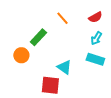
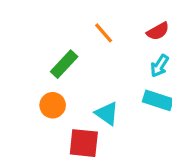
orange circle: (21, 55) -> (53, 105), moved

